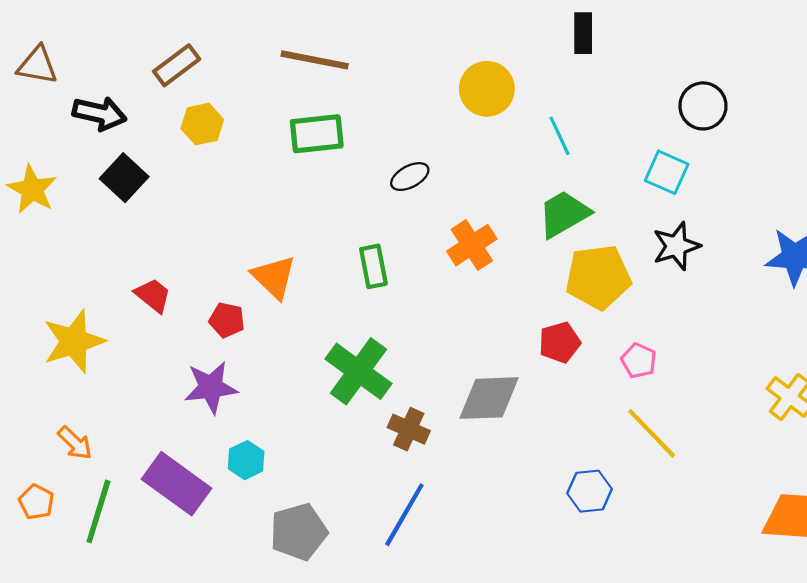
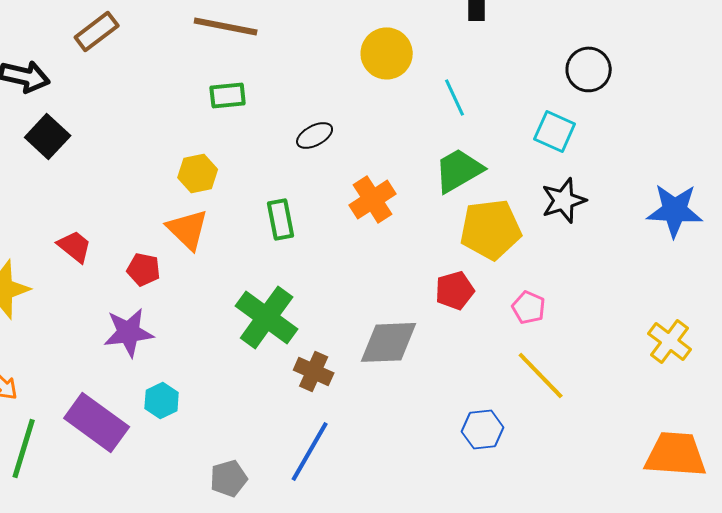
yellow hexagon: (202, 124) -> (198, 173), moved
green rectangle: (317, 134) -> (228, 95), size x0.7
gray pentagon: (299, 532) -> (229, 478), moved, size x0.7

